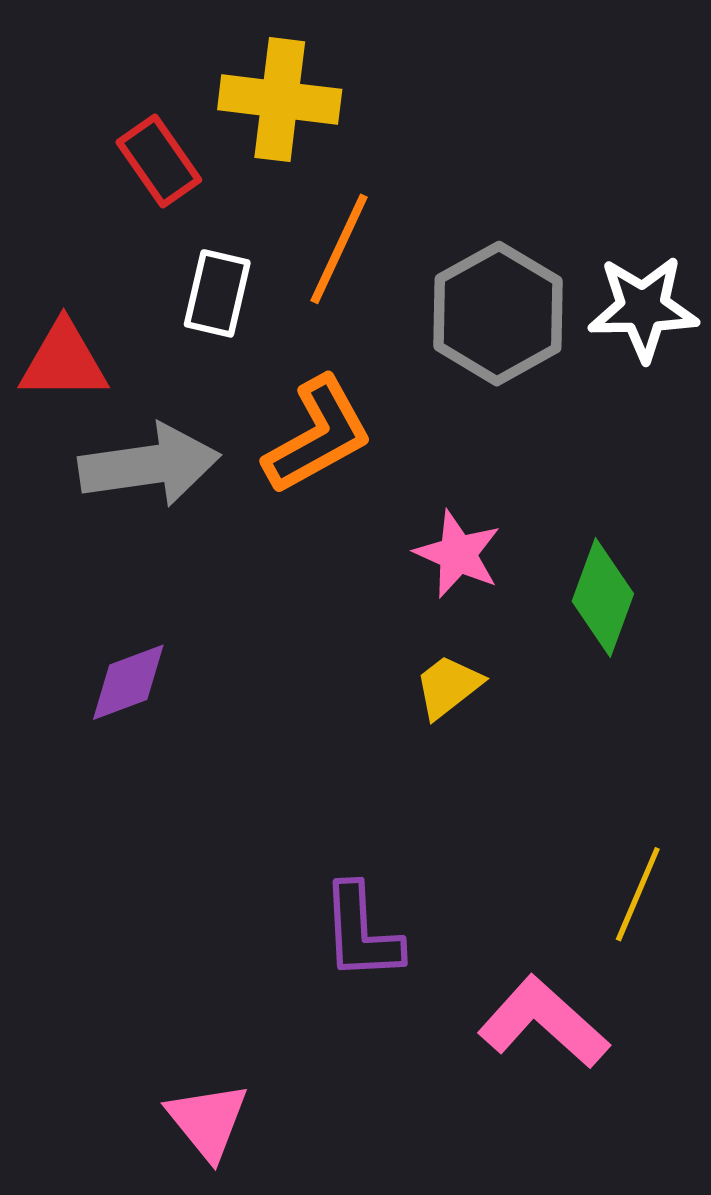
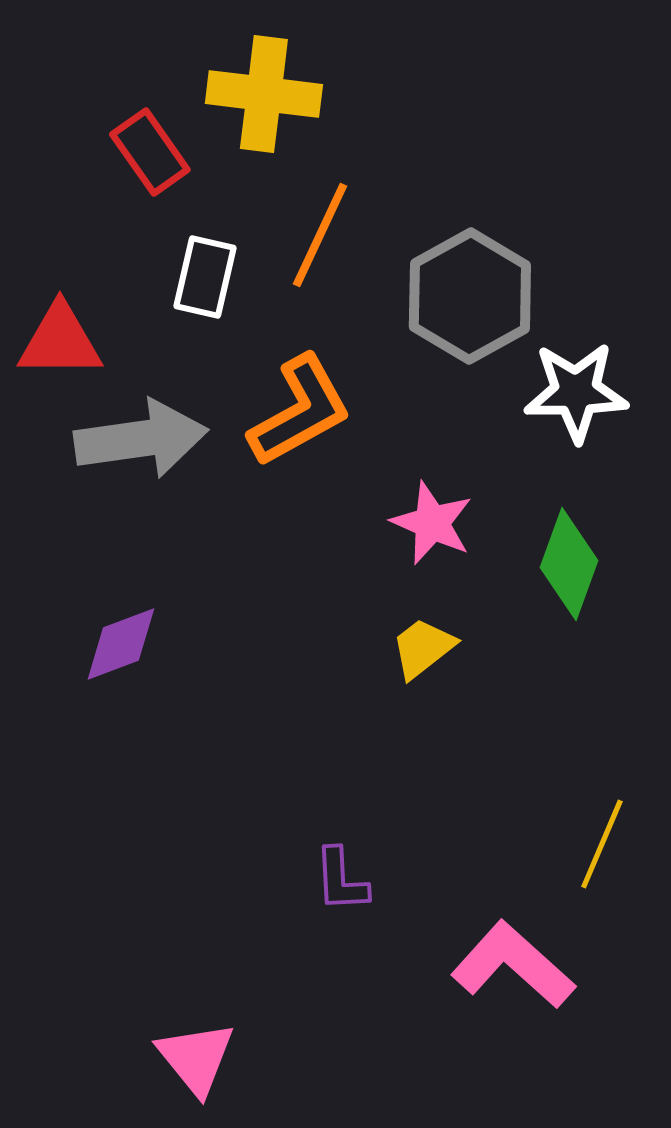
white star: (643, 308) -> (576, 392), moved
purple L-shape: (361, 932) -> (341, 880), size x0.7

